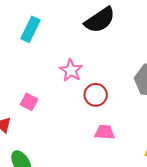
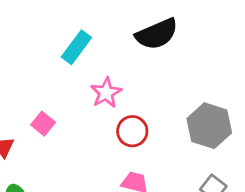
cyan rectangle: (30, 29) -> (76, 47), moved

